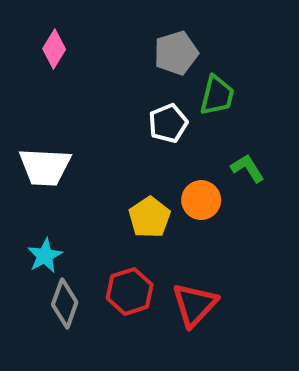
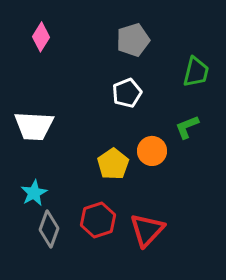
green trapezoid: (217, 95) -> (196, 72), moved
green L-shape: (248, 168) -> (187, 127), turned -80

